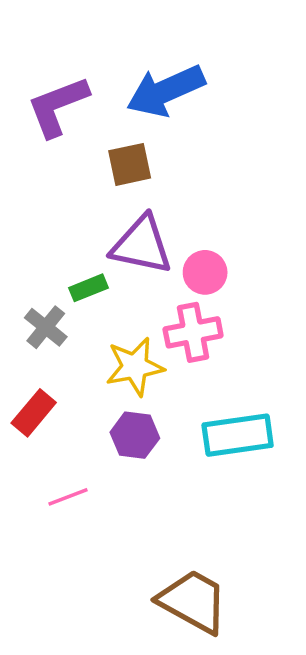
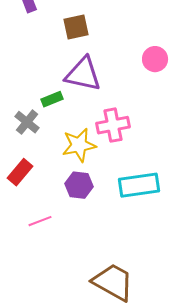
pink circle: (205, 272) -> (155, 59), moved

